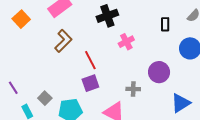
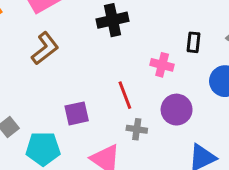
pink cross: (126, 42) -> (162, 65), moved, turned 35
red line: (90, 60) -> (125, 95), moved

